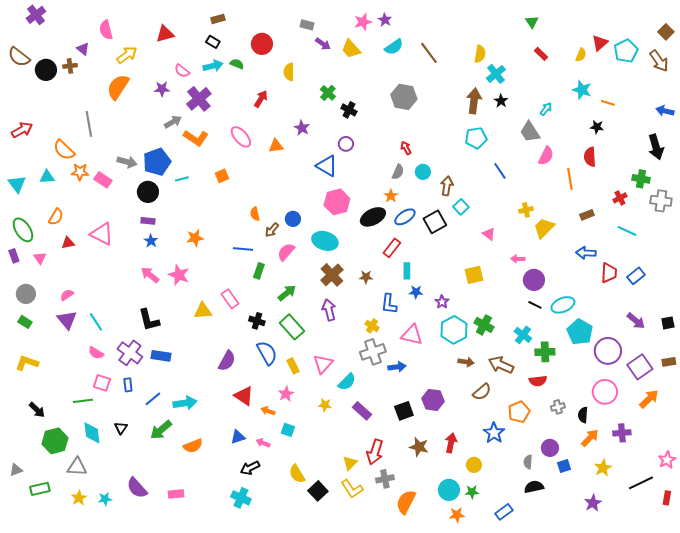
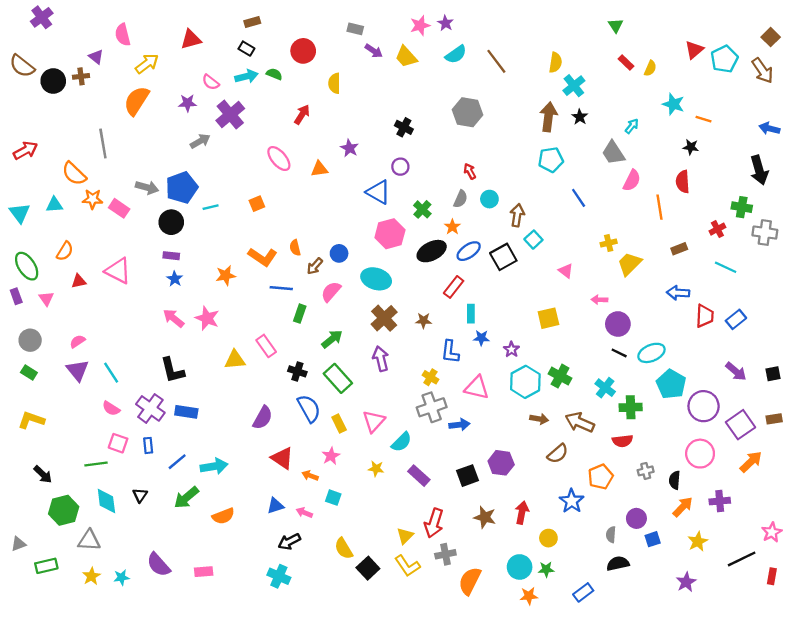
yellow semicircle: (581, 55) -> (650, 68), moved
green cross: (328, 93) -> (422, 209), moved
orange L-shape: (196, 138) -> (263, 257), moved

